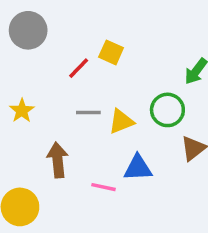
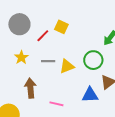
gray circle: (28, 30) -> (19, 24), moved
yellow star: (22, 111) -> (21, 57), moved
blue triangle: (138, 168) -> (90, 95), moved

